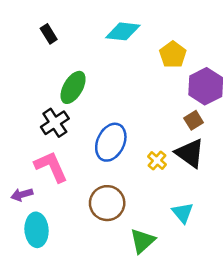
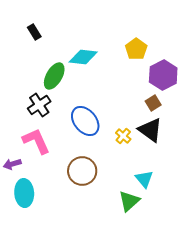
cyan diamond: (123, 31) -> (83, 57), moved
blue ellipse: (111, 142) -> (85, 121), turned -64
green triangle: (142, 241) -> (129, 201), moved

